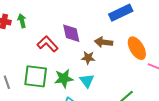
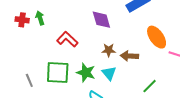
purple diamond: (71, 33) -> (101, 20), moved
brown arrow: (104, 42) -> (129, 56), moved
green star: (64, 78) -> (86, 73), turned 30

